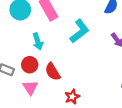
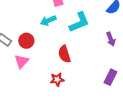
cyan arrow: (38, 42) -> (48, 21), moved, turned 70
red semicircle: (53, 72) -> (64, 54), moved

